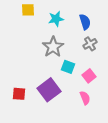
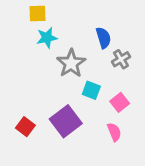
cyan star: (56, 19) -> (47, 38), moved
blue semicircle: (85, 22) -> (103, 38), moved
red square: (19, 94) -> (25, 127), turned 32

